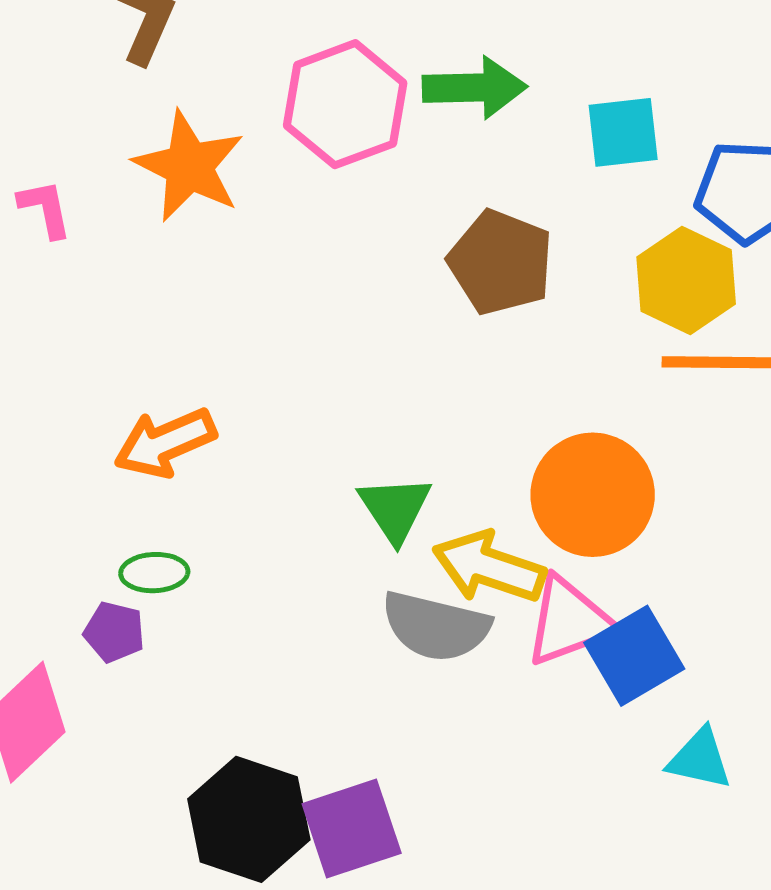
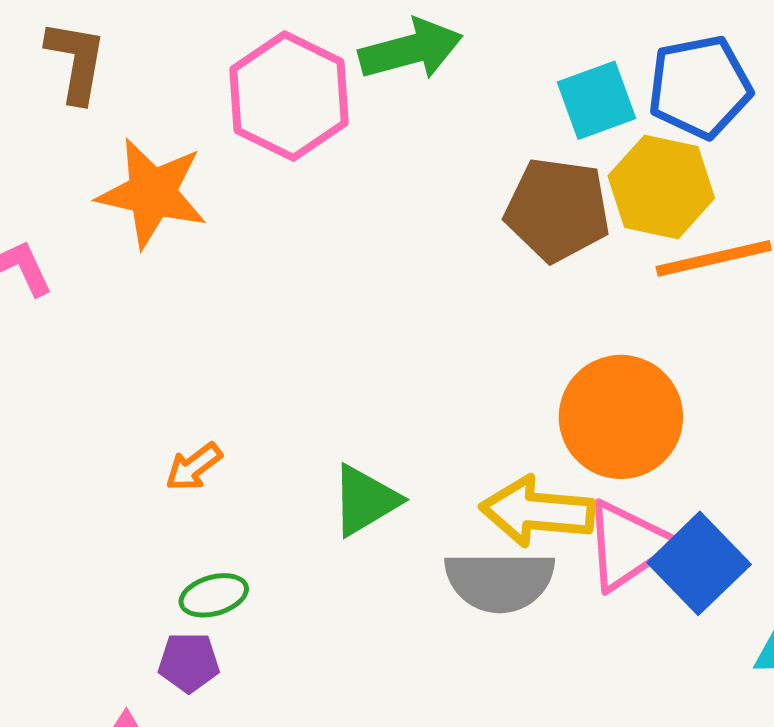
cyan square: (623, 132) -> (597, 100), moved
brown pentagon: (501, 262) -> (557, 210), moved
orange arrow: (165, 443) -> (194, 467), size x0.6
green triangle: (395, 509) -> (365, 500), moved, turned 46

